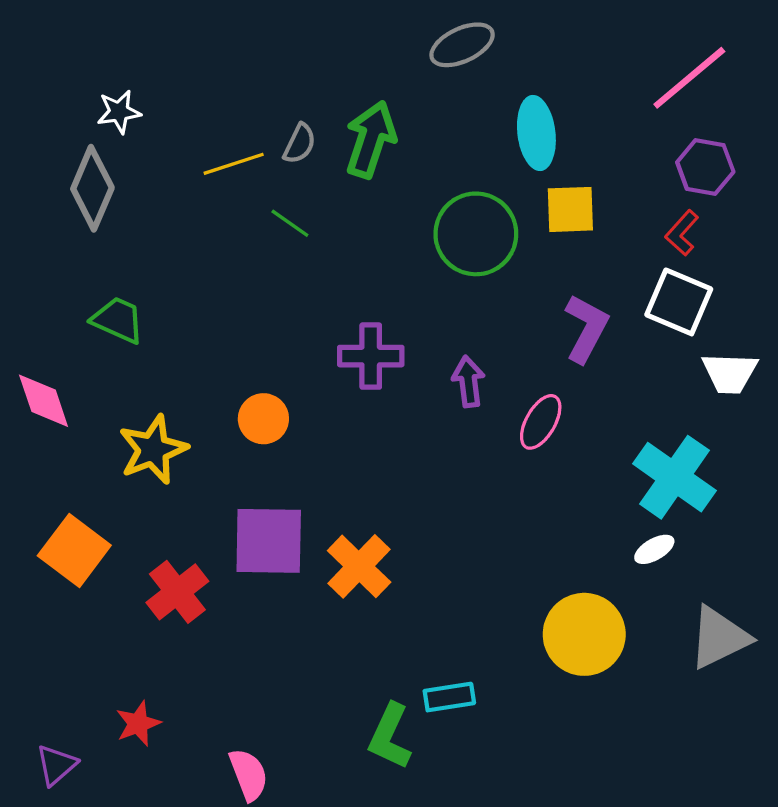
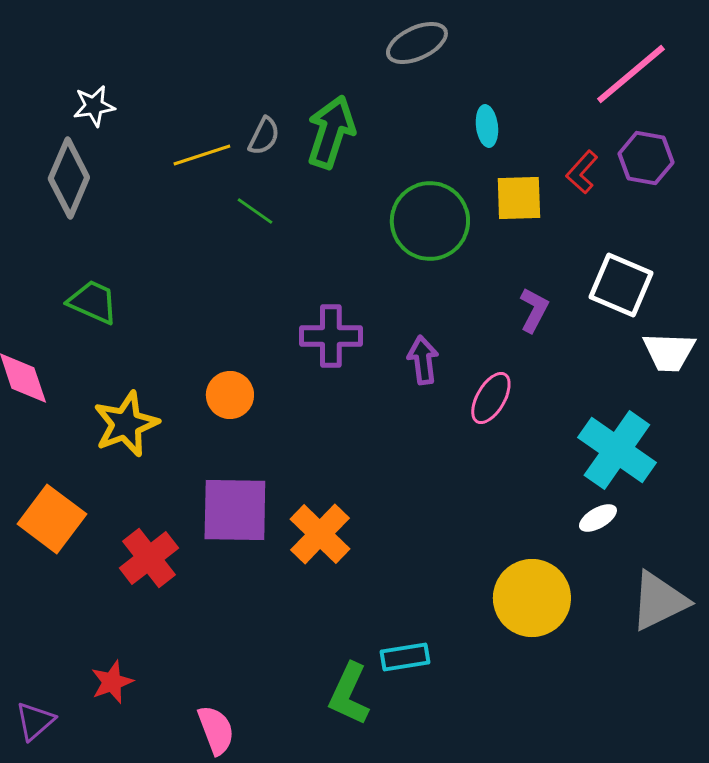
cyan ellipse: (536, 133) -> (487, 126), size x0.6
red L-shape: (682, 233) -> (582, 172), moved
purple L-shape: (586, 328) -> (534, 310), size x0.7

